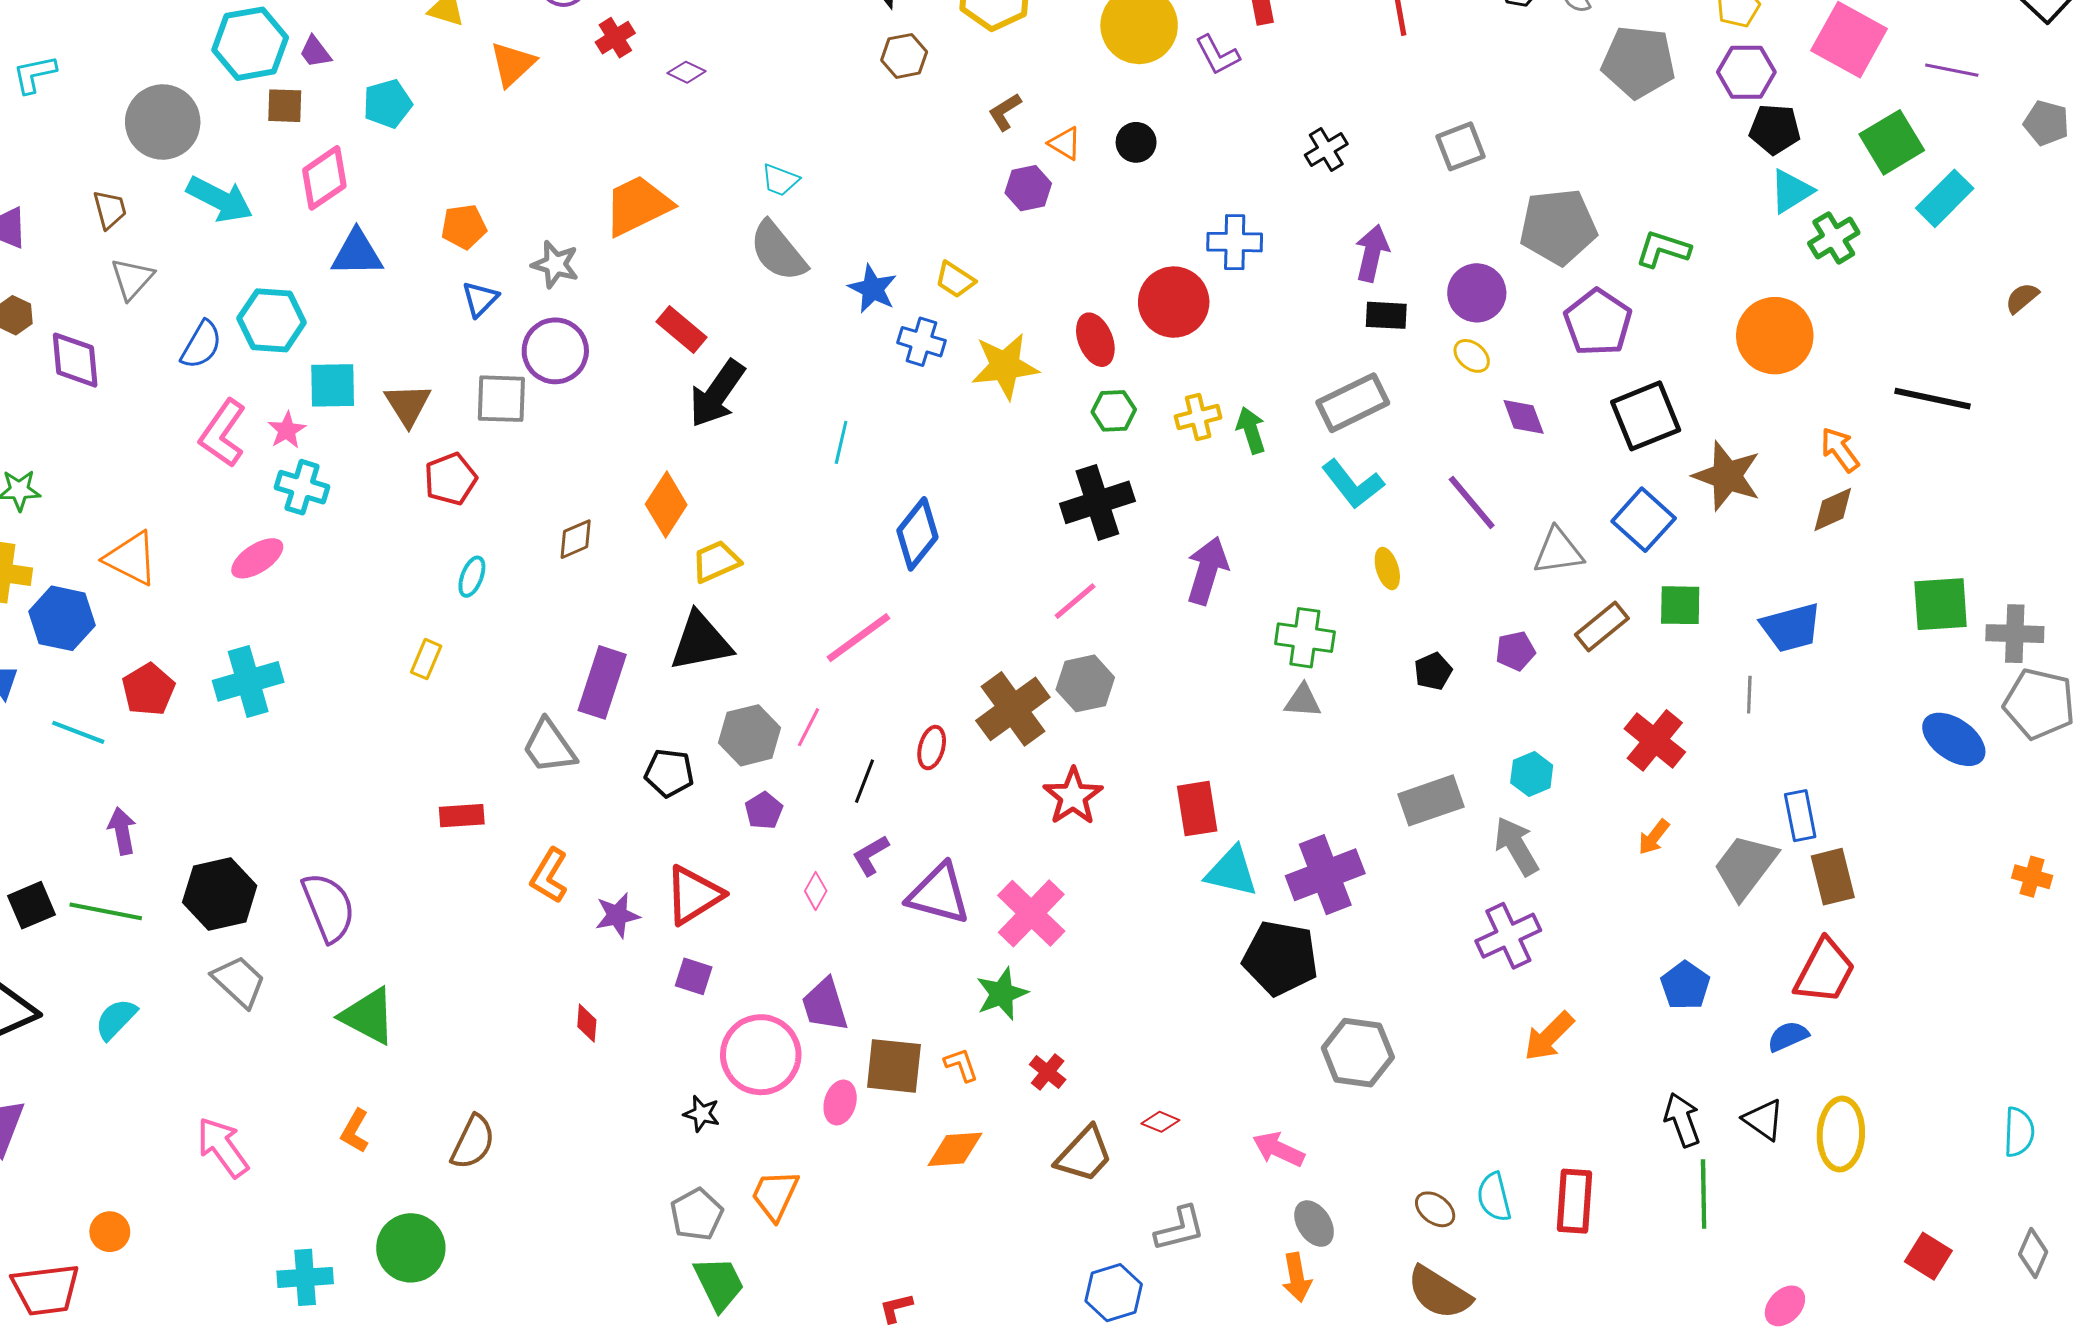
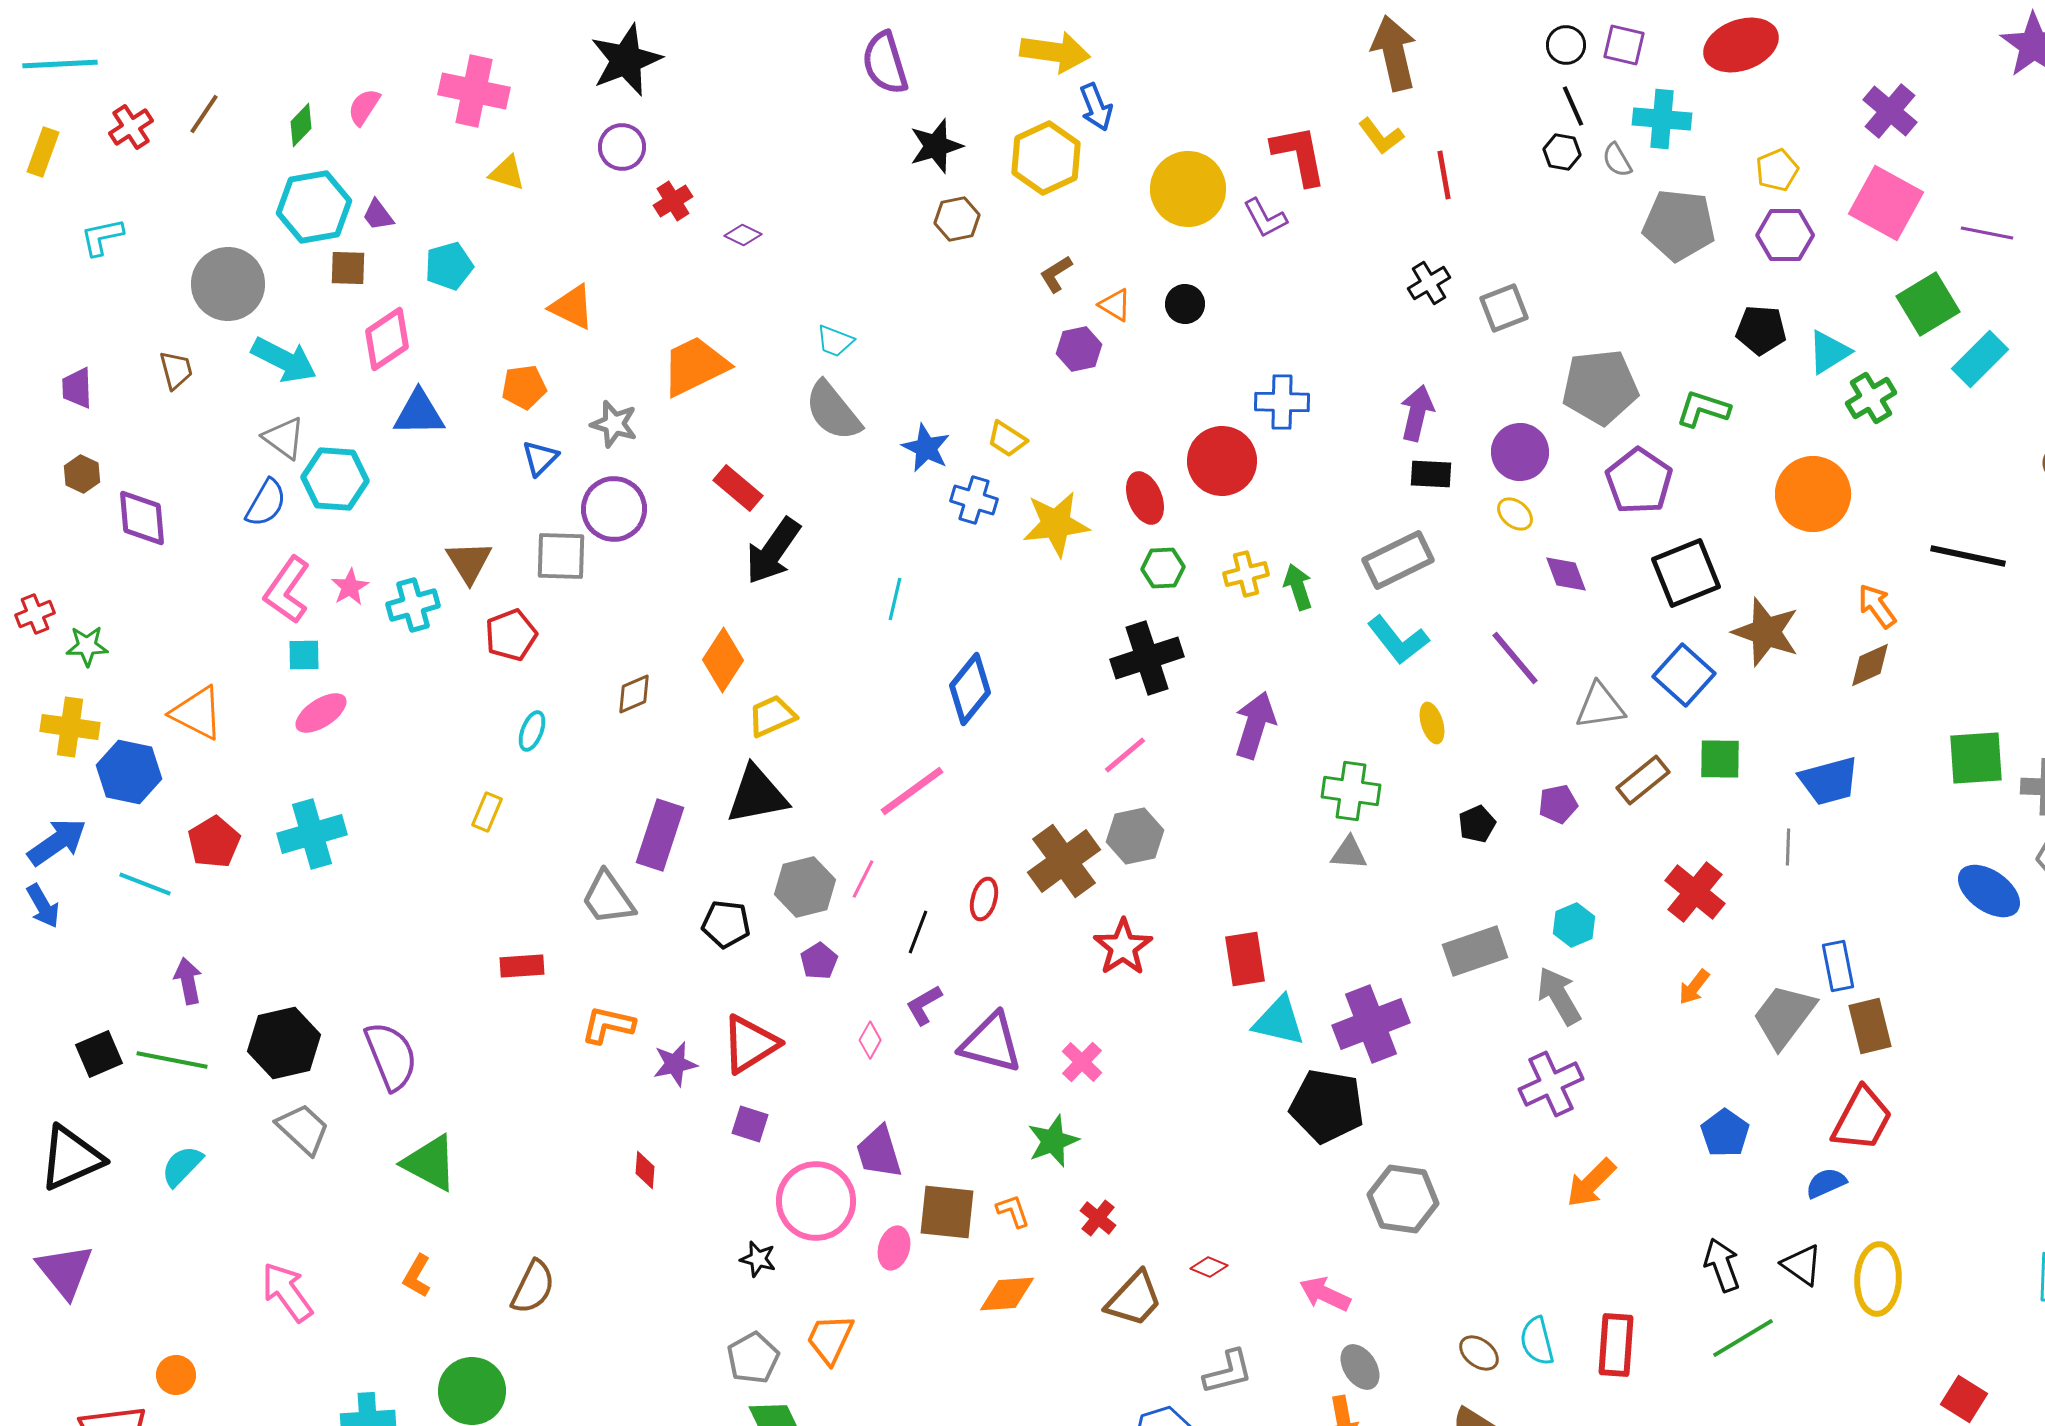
orange triangle: (513, 64) -> (572, 307), moved, turned -51
black pentagon: (1775, 129) -> (1761, 330), moved
black cross: (1326, 149) -> (1429, 283), moved
gray triangle: (132, 279) -> (284, 438), moved, turned -36
cyan square: (333, 385) -> (304, 655), moved, size x0.7
cyan cross: (302, 487) -> (413, 605), moved, turned -33
orange L-shape: (549, 876) -> (608, 1025), turned 72
pink cross: (1031, 913) -> (1082, 1062), size x0.6
green line: (1704, 1194) -> (1743, 1338), turned 60

